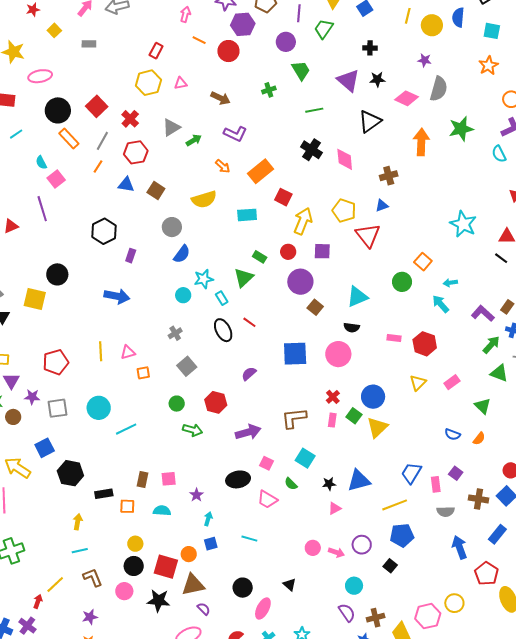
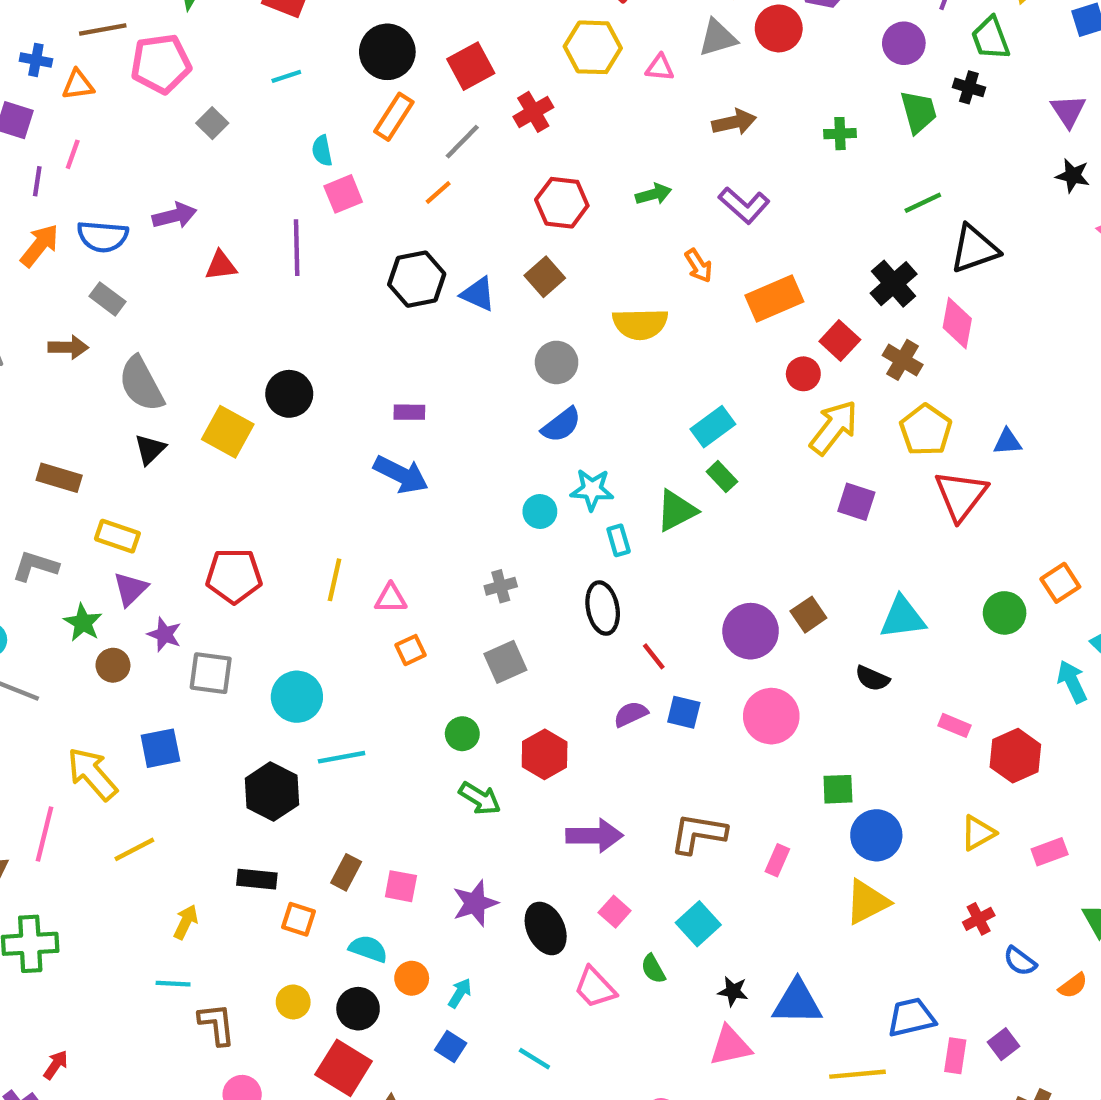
green trapezoid: (324, 29) -> (991, 38), turned -70
black cross: (370, 48) -> (969, 87), moved
purple triangle: (348, 80) -> (1068, 111), moved, size x0.7
brown arrow: (220, 98) -> (734, 122), turned -54
green line: (314, 110) -> (923, 203), turned -30
black triangle: (370, 121) -> (974, 249), moved
gray triangle: (171, 128) -> (718, 38), moved
orange rectangle: (69, 138) -> (394, 117), turned 60
red hexagon: (136, 152) -> (562, 203), moved
brown cross: (389, 176) -> (903, 360), moved, turned 30
blue triangle: (126, 185) -> (478, 294), moved
red square: (283, 197) -> (840, 340), moved
cyan rectangle: (247, 215) -> (713, 427), moved, turned -48
black hexagon: (104, 231) -> (417, 279), moved
red circle: (288, 252) -> (803, 374), moved
purple rectangle: (131, 256) -> (409, 412), moved, turned 56
purple circle: (300, 282) -> (751, 631), moved
red line: (249, 322) -> (654, 656), moved
blue square: (295, 354) -> (684, 712), moved, size x0.6
pink circle: (338, 354) -> (771, 716), moved
orange square: (143, 373) -> (411, 650), turned -32
red cross: (333, 397) -> (979, 919), moved
green square: (354, 416) -> (838, 789), moved, turned 35
black hexagon: (70, 473) -> (272, 791), moved
blue trapezoid: (411, 473) -> (911, 1017), turned 30
black ellipse: (238, 479) -> (546, 928), turned 60
purple star: (196, 495) -> (475, 903), moved, size x1.5
pink triangle: (335, 508) -> (730, 1046), size x1.5
blue square: (211, 544) -> (451, 1047), turned 32
orange circle: (189, 554) -> (412, 978), moved
black circle: (134, 566) -> (358, 1009), moved
brown L-shape: (93, 577) -> (217, 1024), moved
yellow line: (55, 584) -> (134, 849), moved

